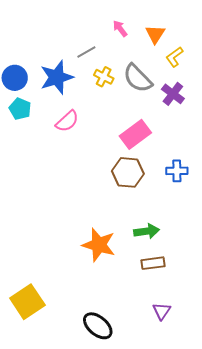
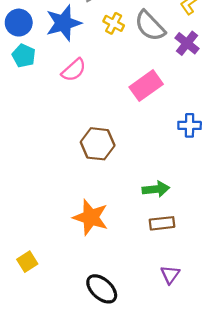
brown hexagon: (128, 172) -> (98, 144), moved
orange star: (99, 245) -> (91, 217), moved
yellow square: (27, 302) -> (27, 262), size x0.6

